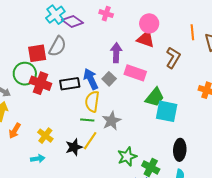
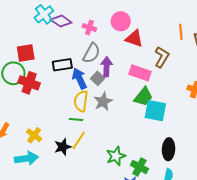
pink cross: (106, 14) -> (89, 28), moved
pink circle: (149, 23) -> (121, 21), moved
gray semicircle: (57, 46) -> (91, 53), moved
purple arrow: (116, 53) -> (107, 67), moved
pink rectangle: (135, 73) -> (140, 73), moved
black rectangle: (70, 84) -> (62, 65), moved
gray star: (111, 121) -> (103, 102), moved
cyan arrow: (38, 159) -> (26, 158), size x1.6

